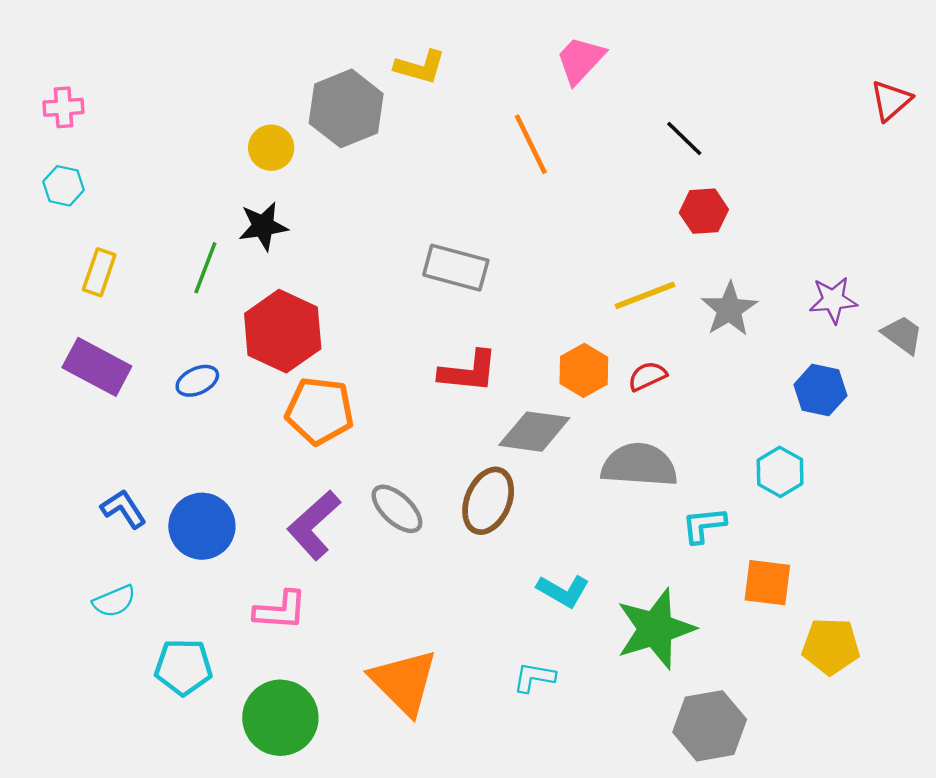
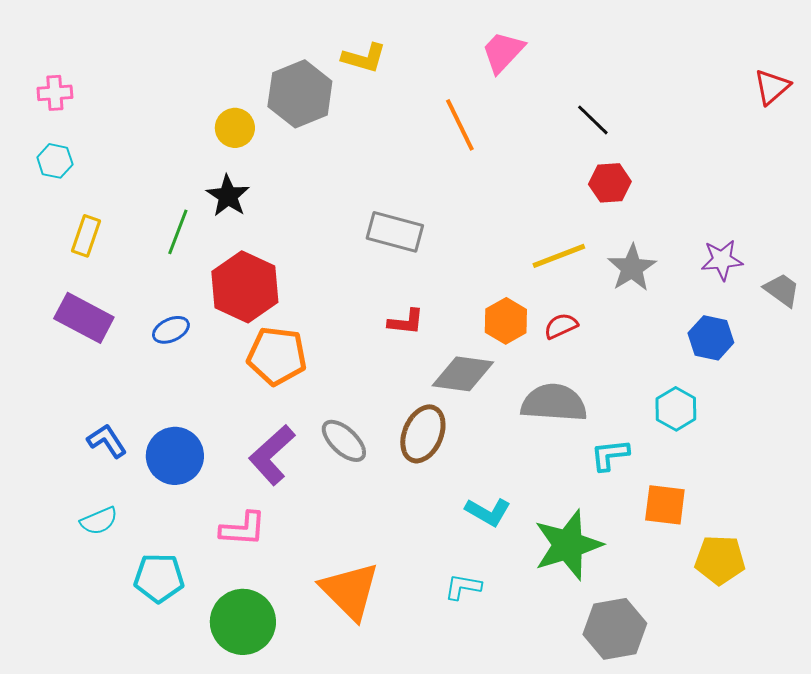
black star: (263, 226) -> (228, 196), turned -30
red L-shape: (468, 372) -> (406, 322), size x0.7

